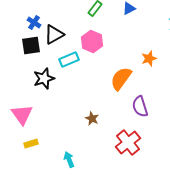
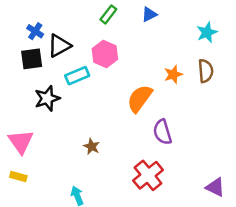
brown star: (92, 119) -> (92, 146), moved
yellow rectangle: (31, 144) -> (18, 176), moved, turned 32

